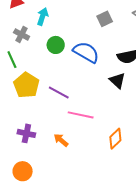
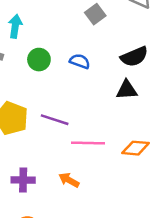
blue semicircle: (86, 52) -> (80, 61), size x0.6
black triangle: (117, 81) -> (127, 90), turned -36
orange diamond: (115, 139) -> (136, 148), moved, turned 60

